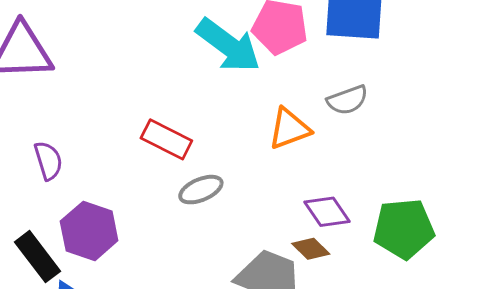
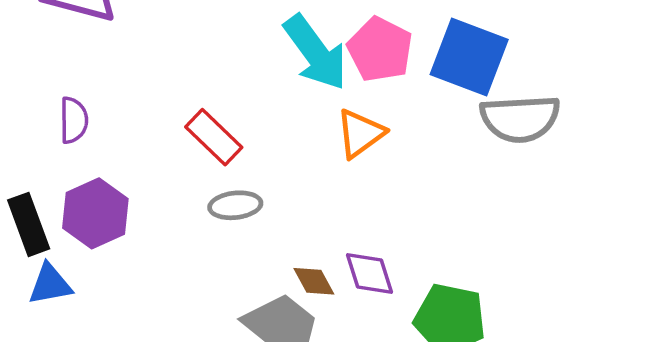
gray semicircle: (347, 100) -> (520, 119), moved, size x1.6
orange triangle: (289, 129) -> (360, 133), moved, turned -33
brown diamond: (311, 249) -> (314, 281), moved

